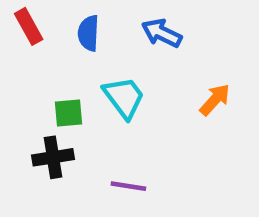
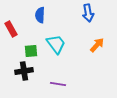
red rectangle: (29, 26) -> (11, 29), moved
blue arrow: (162, 33) -> (88, 13), moved, turned -126

